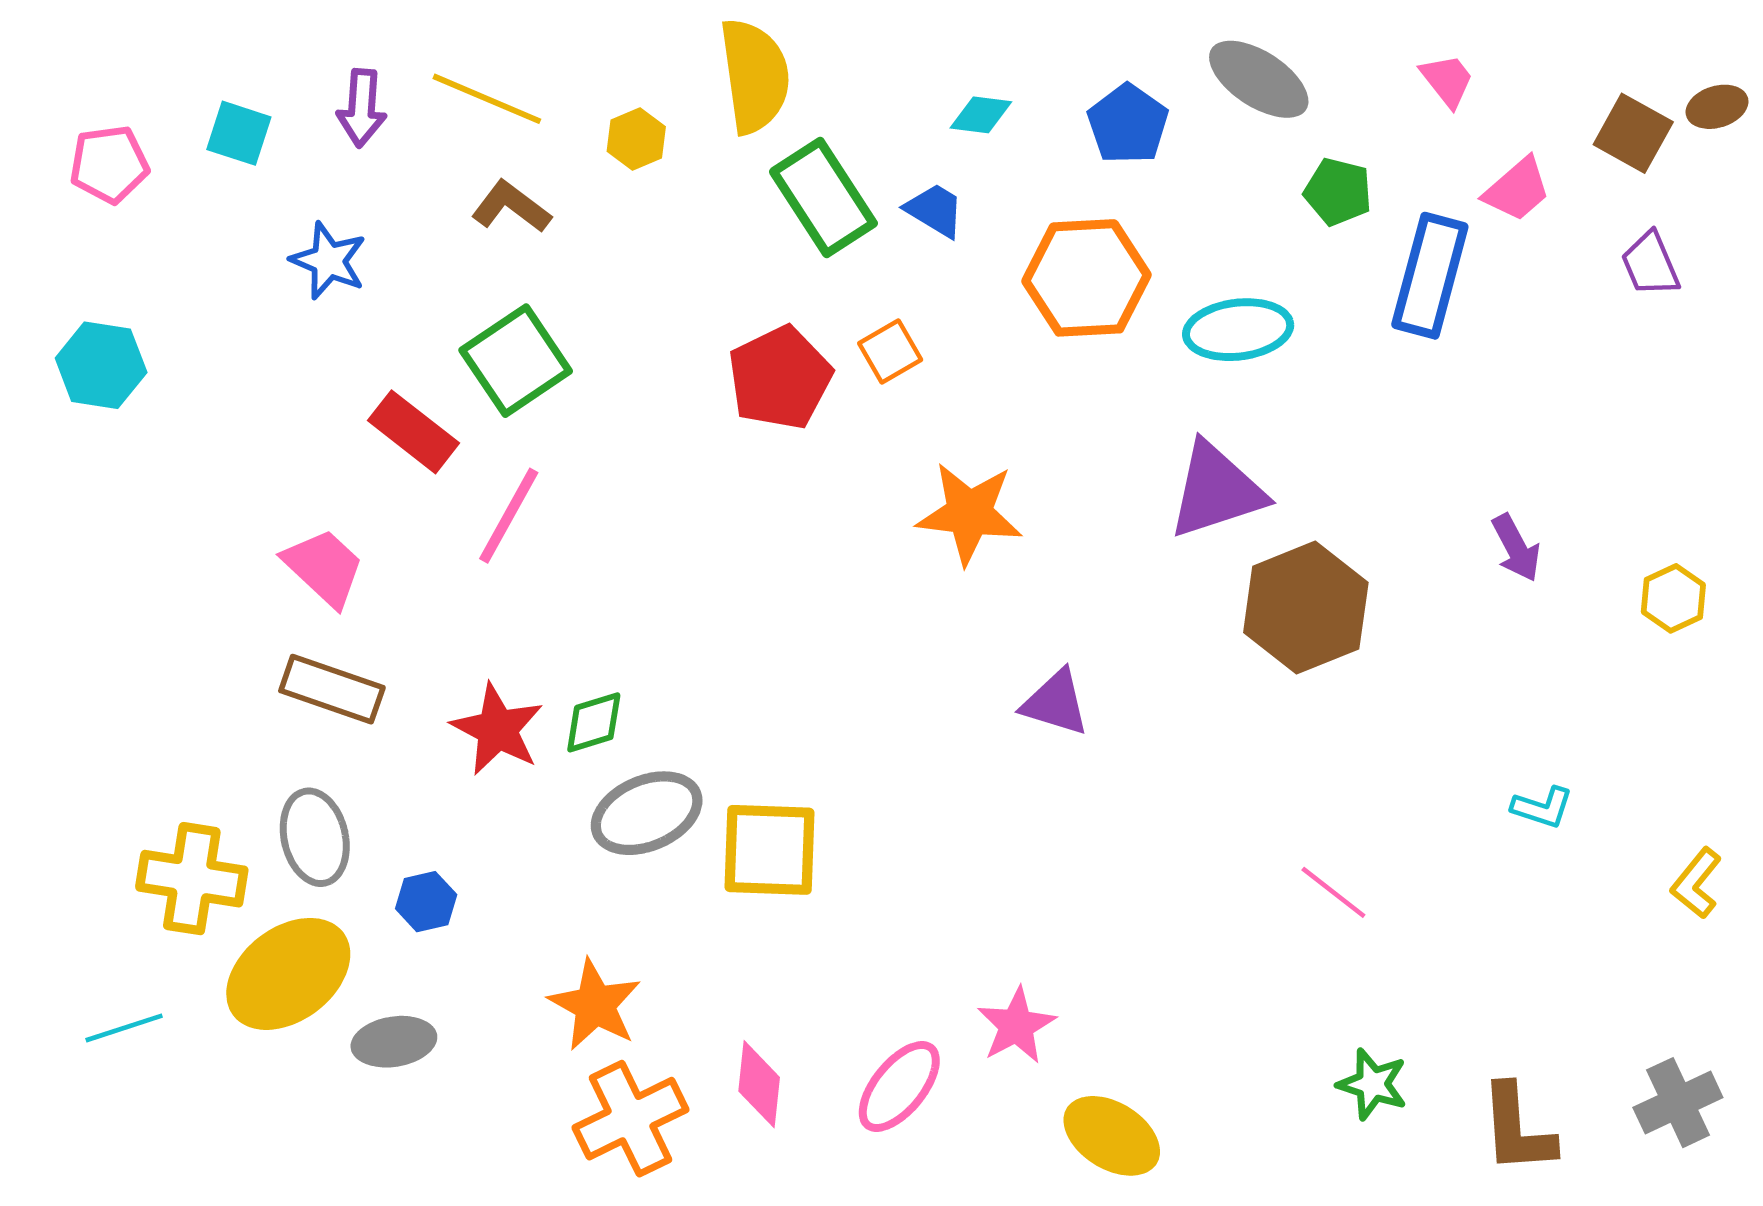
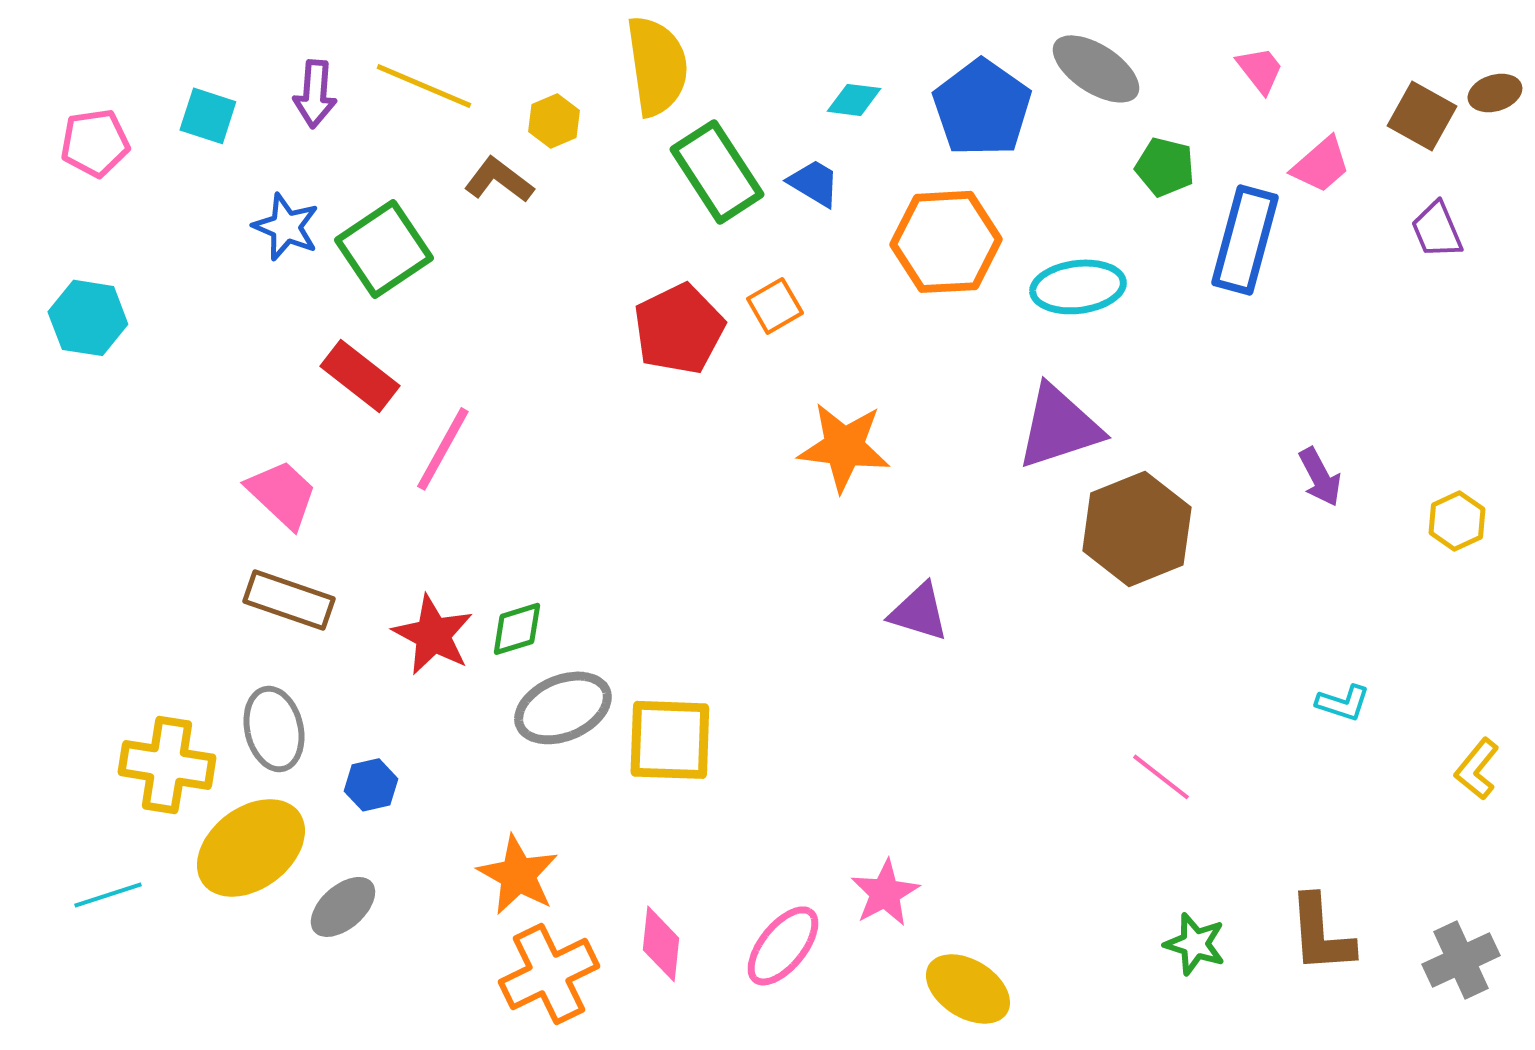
blue pentagon: (1128, 124) -> (982, 108), size x1.4
brown L-shape: (511, 207) -> (499, 180), moved
green square: (516, 361) -> (384, 249), moved
gray ellipse: (394, 1042) -> (343, 907), turned -32
brown L-shape: (1517, 1129) -> (1321, 934), moved

